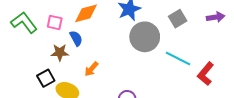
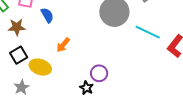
brown star: (60, 53) -> (17, 27), moved

